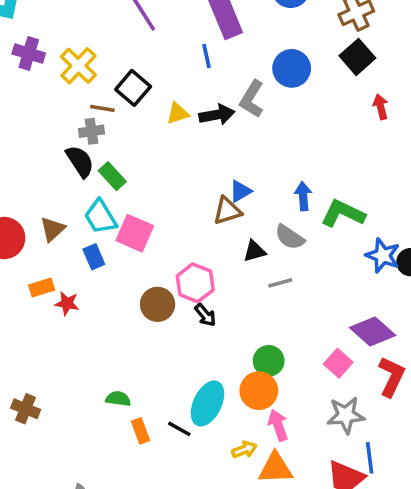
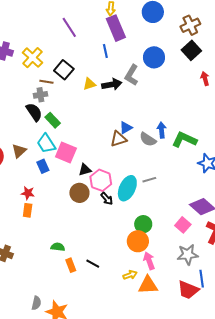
gray semicircle: (290, 237) -> (148, 139), moved
black triangle: (254, 251) -> (85, 170), moved
orange rectangle: (42, 288) -> (28, 210), moved, turned -64
cyan ellipse: (207, 403) -> (127, 188), moved

